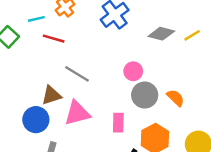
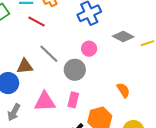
pink circle: (133, 71) -> (89, 49), moved
gray circle: (145, 95) -> (75, 70), moved
pink triangle: (77, 113) -> (45, 102), moved

